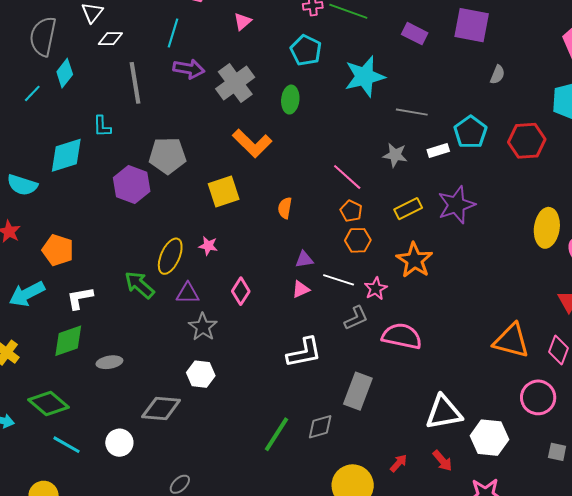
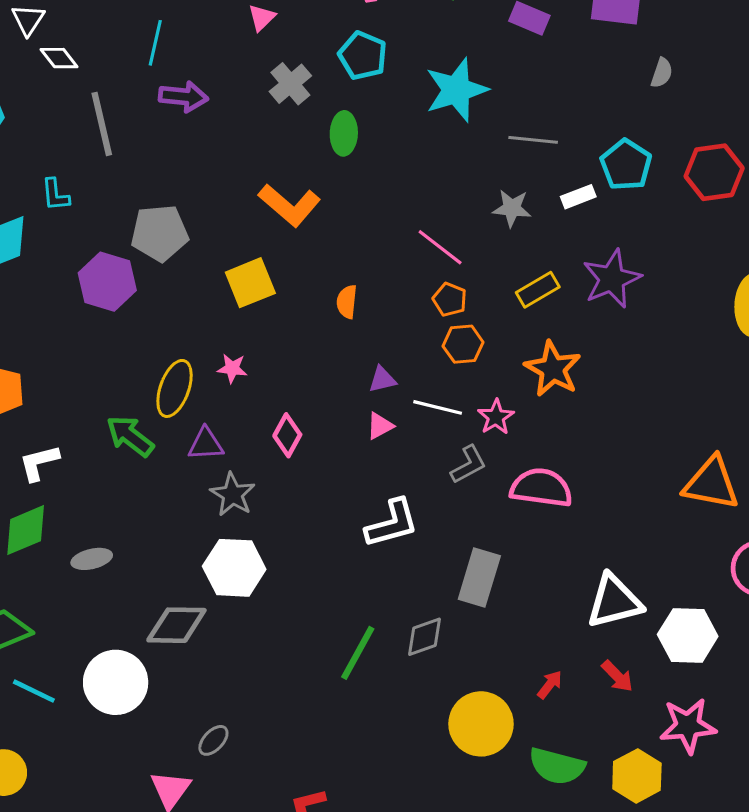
white diamond: (110, 39) -> (59, 58), turned 55
gray cross: (235, 83) -> (290, 84), moved, size x0.7
white hexagon: (201, 374) -> (234, 568), size x1.4
white circle: (119, 443) -> (116, 682), size x1.5

